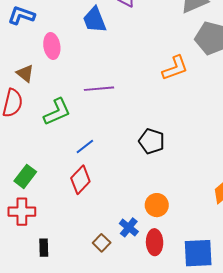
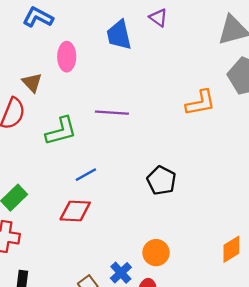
red diamond: (80, 180) -> (75, 211), turned 40

